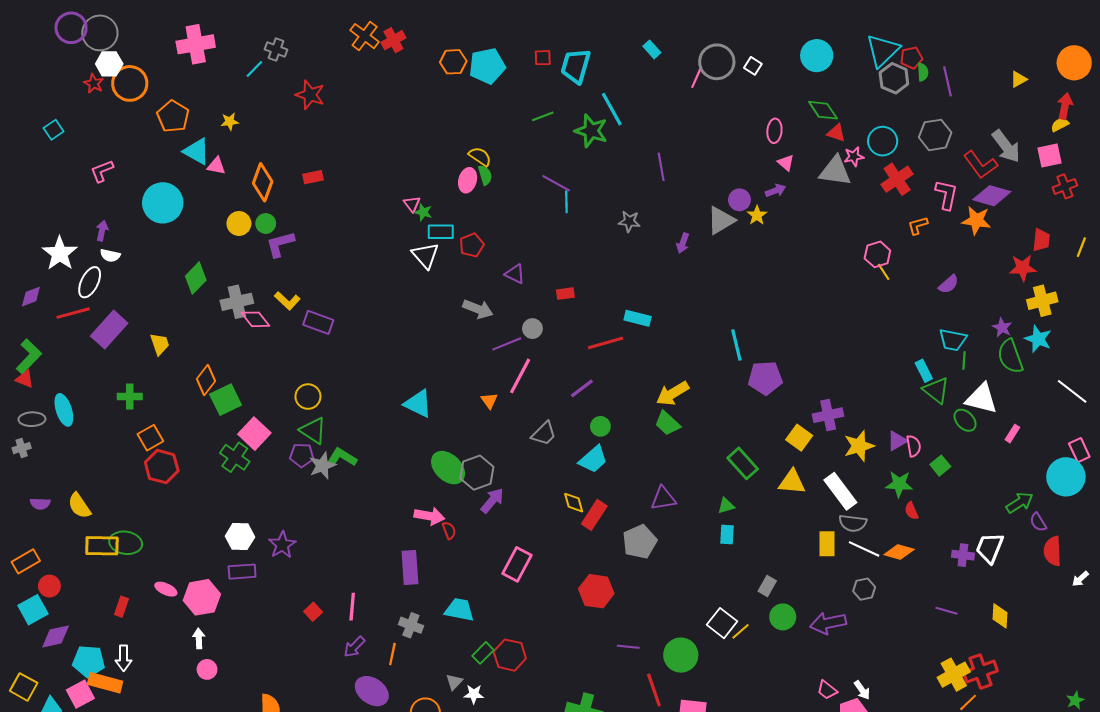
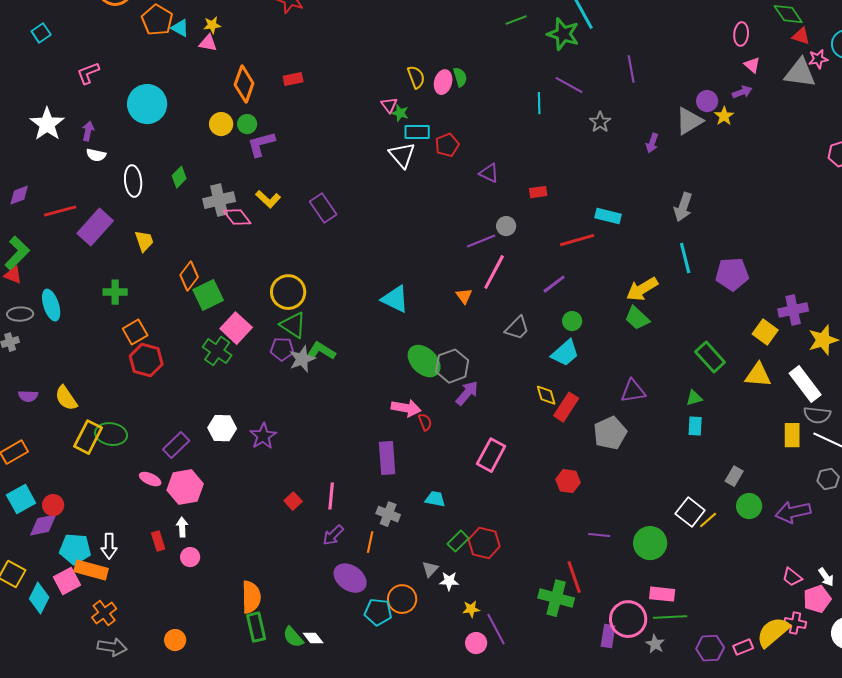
cyan triangle: (197, 151) -> (180, 28), moved, size x0.7
yellow semicircle: (480, 157) -> (416, 77), moved, turned 35
pink triangle: (216, 166) -> (208, 43), moved
purple line: (556, 183) -> (569, 85), moved
gray star: (629, 221) -> (600, 122), turned 30
white star: (60, 253) -> (47, 124), moved
green diamond: (196, 278) -> (179, 177), size x0.7
white ellipse: (90, 282) -> (133, 181), moved, turned -32
gray arrow: (478, 309) -> (683, 207), moved, turned 88
purple rectangle: (318, 322) -> (323, 208), moved, turned 36
cyan line: (736, 345) -> (685, 258), moved
yellow circle: (308, 397) -> (288, 292), size x1.4
yellow rectangle: (102, 546) -> (88, 437), turned -64
purple rectangle: (242, 572) -> (176, 445), moved, turned -40
red circle: (49, 586) -> (53, 505), moved
red hexagon: (596, 591) -> (568, 481), size x0.7
red rectangle: (122, 607) -> (158, 541), moved, turned -36
cyan trapezoid: (459, 610) -> (435, 499), size x0.7
red line: (654, 690) -> (574, 577), moved

